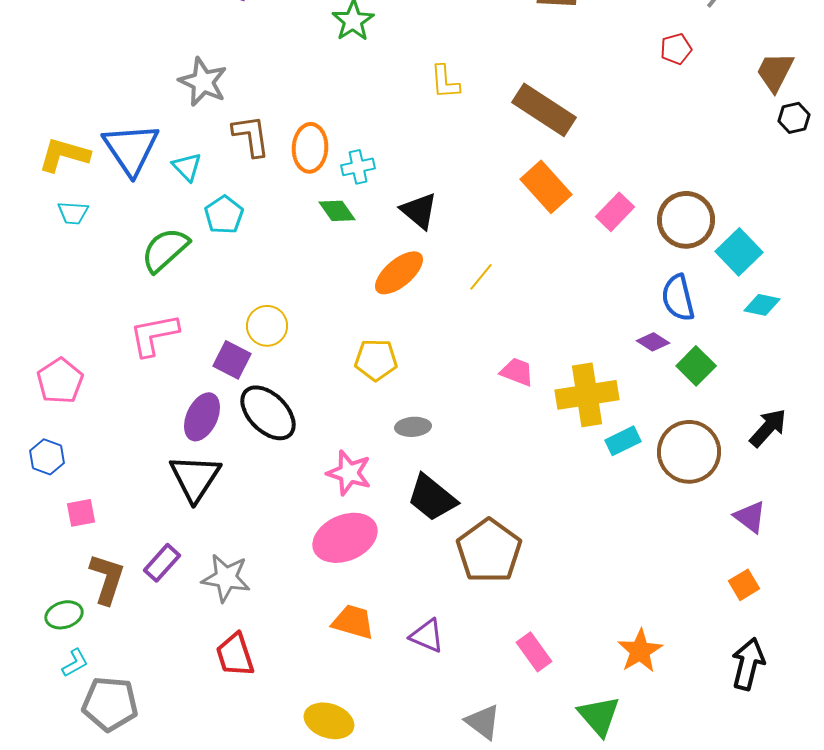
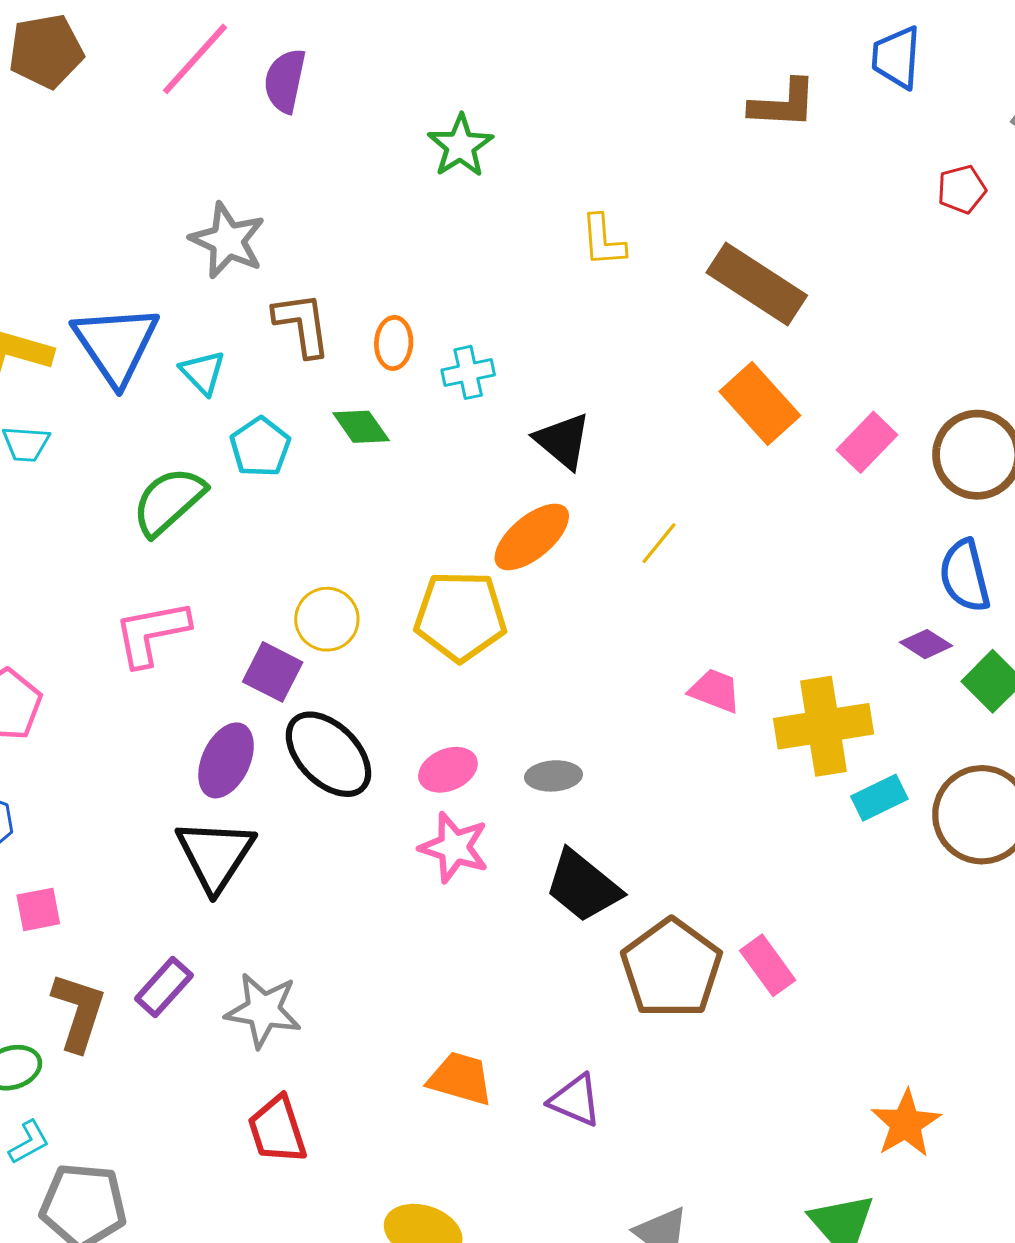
orange ellipse: (310, 148) -> (394, 343), size x0.7
green diamond: (337, 211) -> (361, 427), moved
yellow pentagon: (376, 360) -> (460, 616), moved, size x1.4
pink ellipse: (345, 538) -> (448, 770), moved, size x0.6
pink rectangle: (534, 652) -> (768, 965), moved

